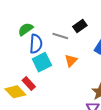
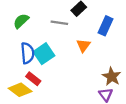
blue semicircle: (36, 44) -> (27, 53), moved
orange triangle: (71, 61) -> (83, 45), moved

